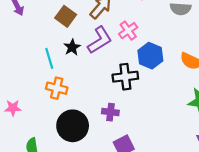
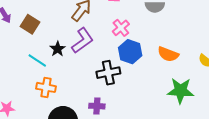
brown square: (66, 16) -> (30, 24), moved
pink cross: (128, 31) -> (121, 28), moved
cyan line: (49, 58) -> (37, 61), turned -36

